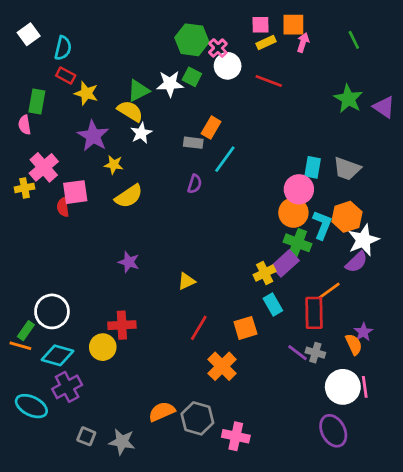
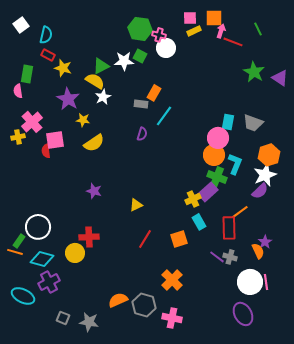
pink cross: (218, 48) -> (159, 35), turned -32
red line: (269, 81) -> (233, 42), moved
orange hexagon: (347, 217) -> (269, 155), moved
orange cross: (222, 366) -> (172, 280), moved

